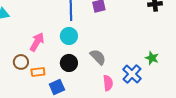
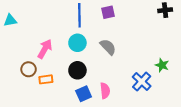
gray semicircle: (98, 57) -> (108, 47), moved
pink semicircle: (108, 83) -> (105, 91), moved
blue square: (57, 87) -> (84, 94), moved

